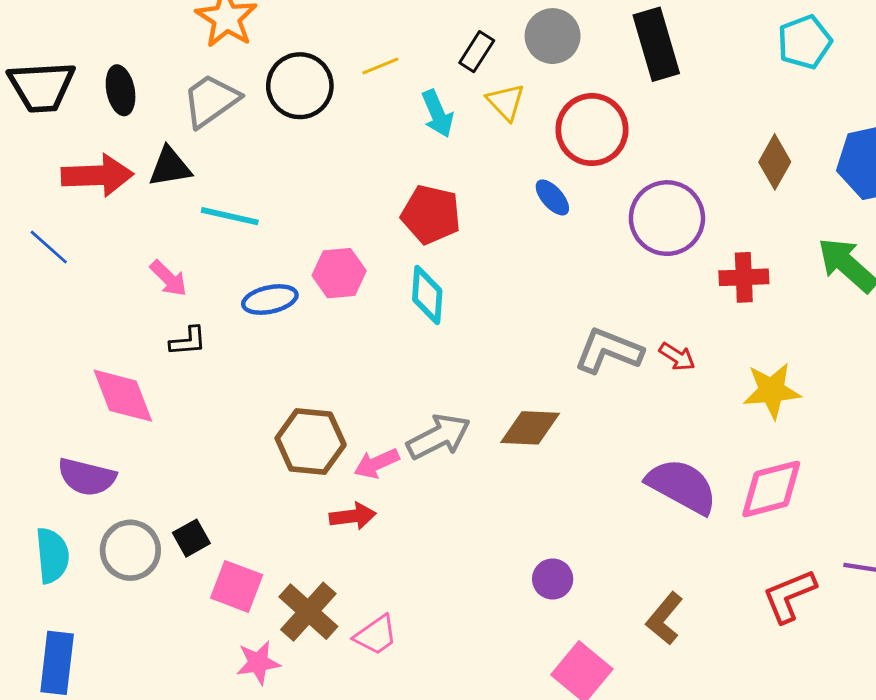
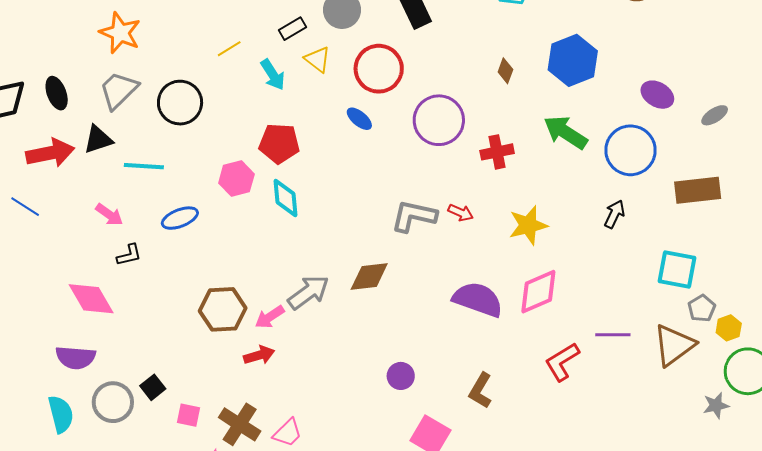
black rectangle: (477, 52) -> (293, 29), turned 36
black circle: (300, 86) -> (180, 103), moved
brown diamond: (775, 162) -> (505, 71), size x0.7
pink hexagon: (339, 273) -> (236, 179), moved
pink square: (237, 586) -> (188, 415), size x0.7

